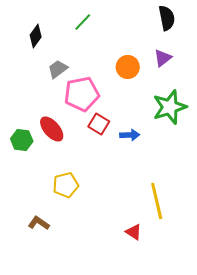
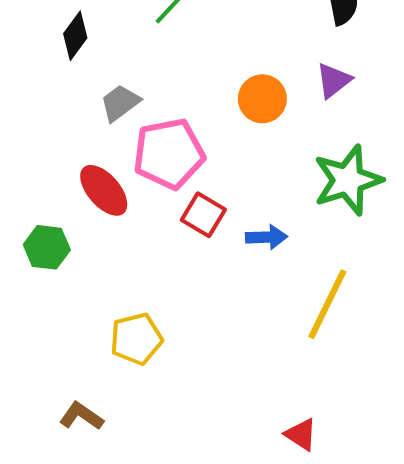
red ellipse: (52, 129) -> (104, 190), moved
yellow line: (157, 201) -> (327, 304), moved, turned 39
red triangle: (134, 232) -> (301, 434), moved

